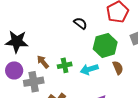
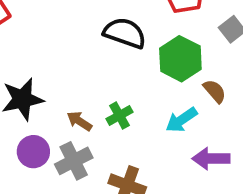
black semicircle: (80, 23) -> (125, 33), size x1.6
cyan arrow: (89, 69) -> (181, 120), moved

